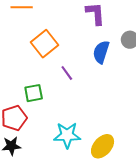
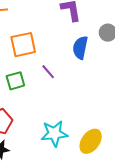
orange square: (44, 44) -> (23, 45), turned 32
green square: (34, 93) -> (15, 81), moved

